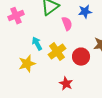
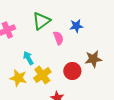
yellow cross: (57, 52) -> (42, 75), moved
yellow star: (27, 64) -> (18, 78), turned 30

